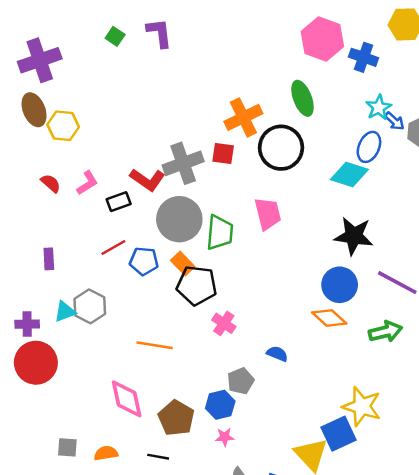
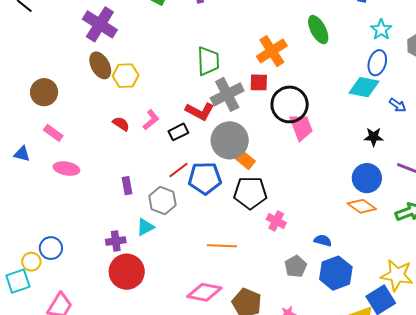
purple cross: (40, 60) -> (100, 24), turned -32
blue arrow: (394, 121) -> (398, 105), moved
black circle: (281, 148) -> (290, 104), moved
green trapezoid: (220, 233) -> (208, 61), moved
black star: (354, 236) -> (374, 137), size x0.6
blue pentagon: (144, 261) -> (205, 178), size x1.4
orange rectangle: (183, 263) -> (245, 160), moved
gray hexagon: (90, 306) -> (162, 201), moved
pink diamond: (127, 399) -> (204, 292), turned -60
blue hexagon: (220, 405) -> (336, 273), moved, size x1.4

